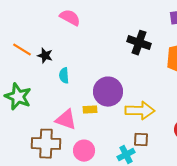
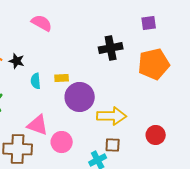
black cross: (139, 43) -> (111, 48), turned -30
yellow rectangle: (90, 110) -> (62, 78), moved
pink circle: (84, 151) -> (62, 142), moved

